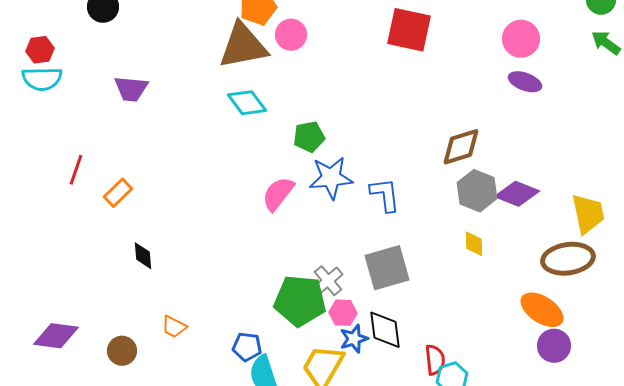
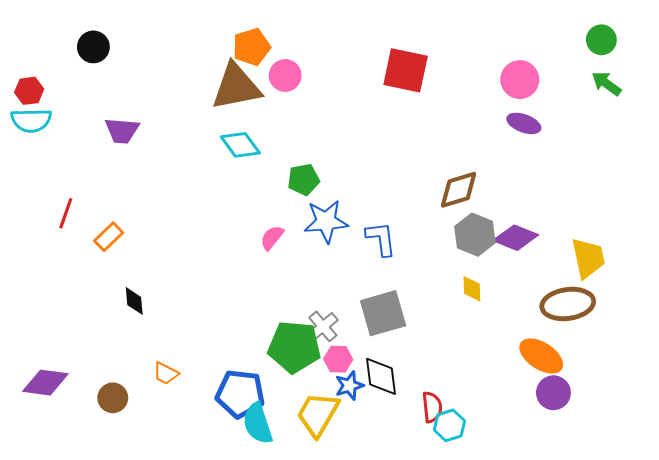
pink semicircle: (278, 194) -> (272, 238), size x0.7
blue pentagon: (247, 347) -> (240, 394), size x1.6

